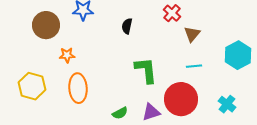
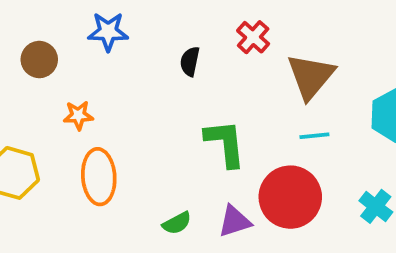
red cross: (172, 13) -> (253, 37), moved
brown circle: (46, 25) -> (39, 60), size x0.7
brown triangle: (192, 34) -> (311, 76), size x1.6

